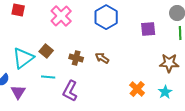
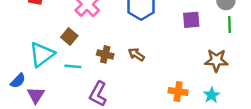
brown square: (46, 51) -> (69, 37), moved
cyan line: (48, 77) -> (73, 66), moved
orange cross: (137, 89) -> (178, 91), turned -35

